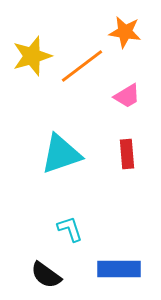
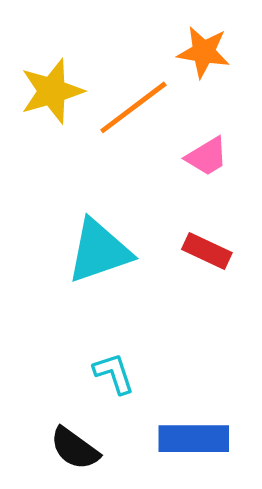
red rectangle: (127, 154) -> (207, 251), turned -60

